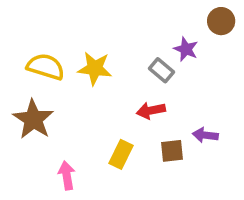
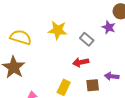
purple star: (186, 49) -> (109, 27), moved
yellow star: (95, 68) -> (58, 30), moved

